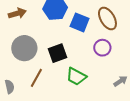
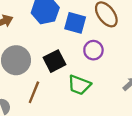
purple circle: (102, 48) -> (93, 50), moved

